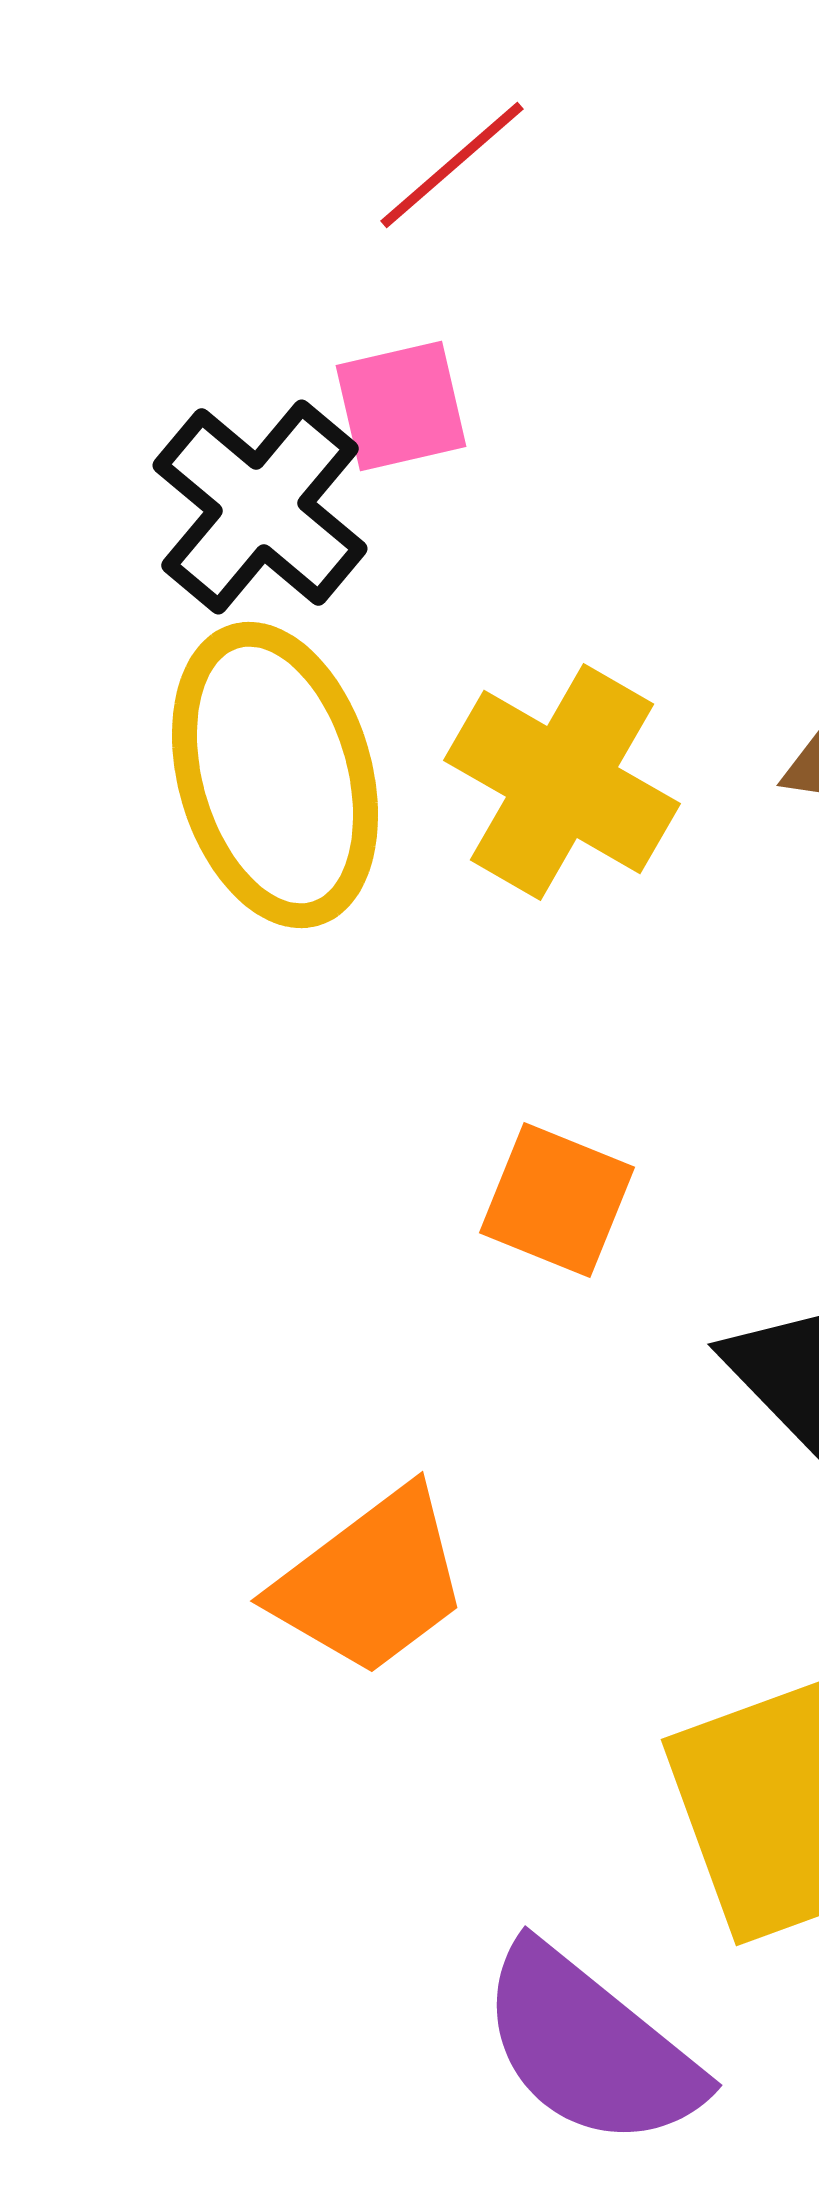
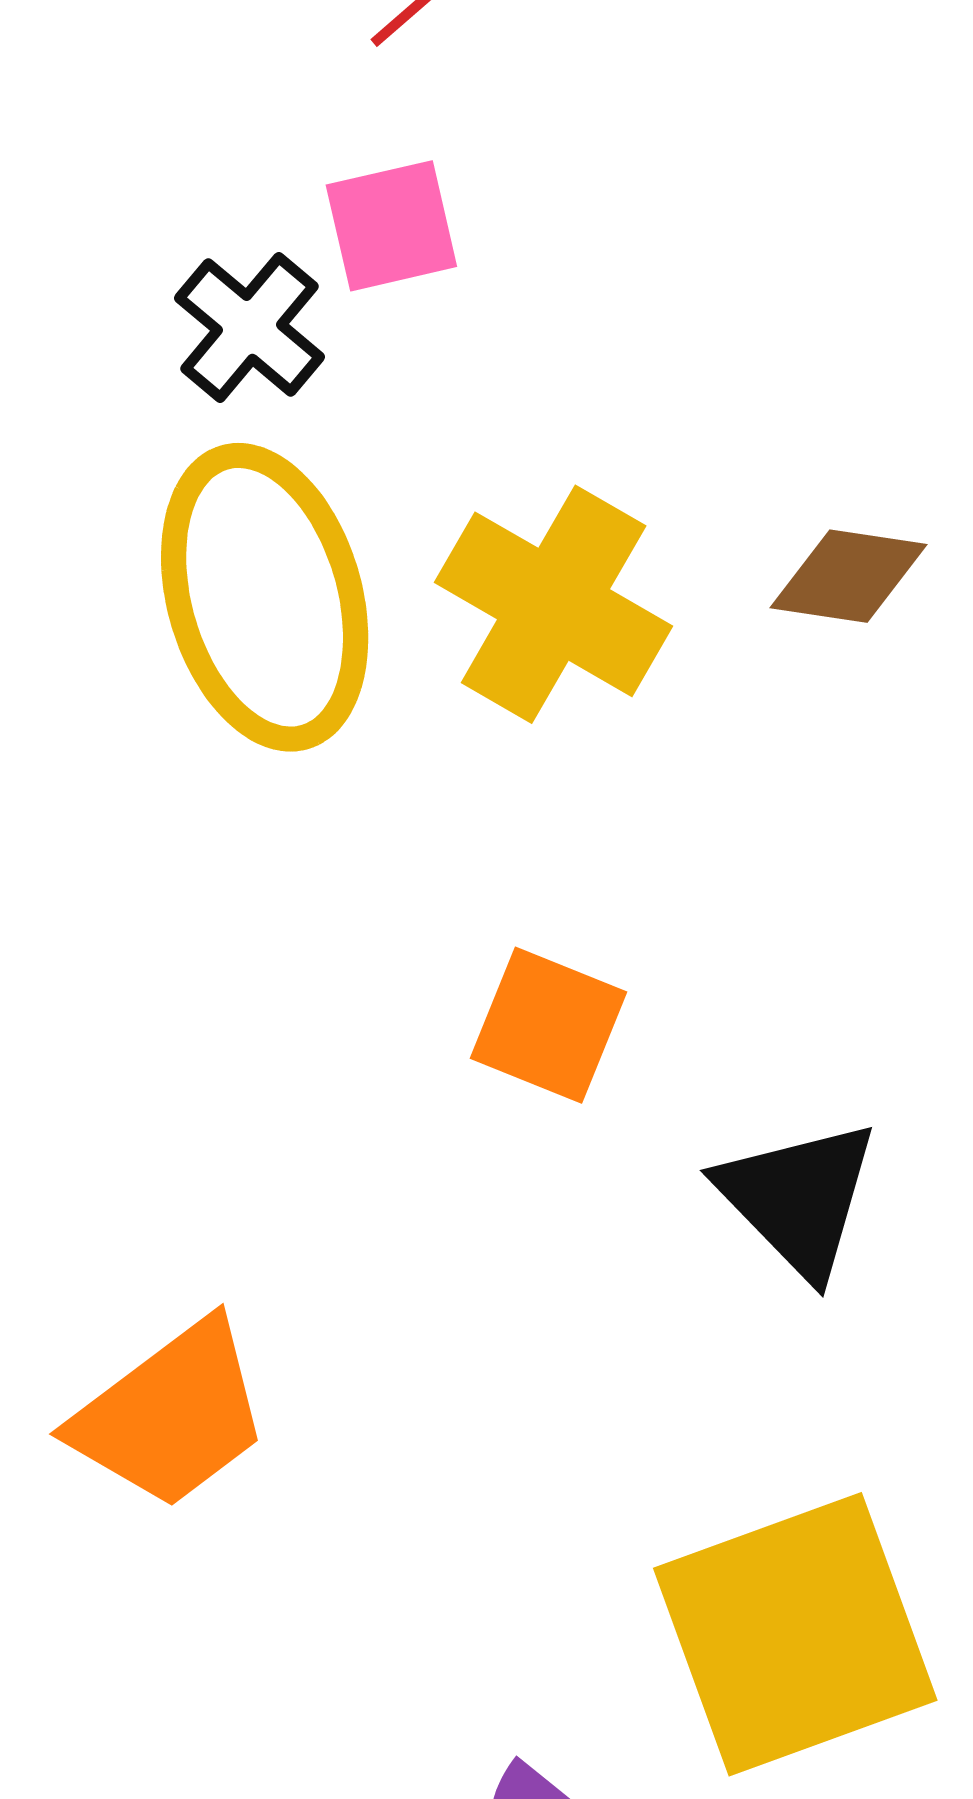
black cross: (260, 507) -> (249, 327), size x0.7
orange trapezoid: (371, 1582) -> (171, 1415), moved

